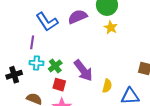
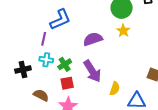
purple semicircle: (78, 17) -> (93, 39), moved
blue L-shape: (47, 22) -> (60, 20), turned -85
red square: (59, 85) -> (67, 83), turned -32

